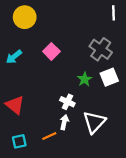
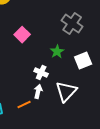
pink square: (51, 51) -> (22, 34), moved
white square: (109, 77) -> (83, 60), moved

